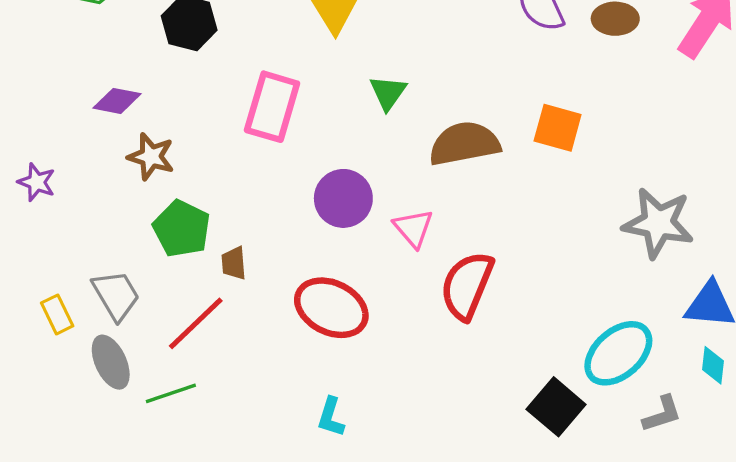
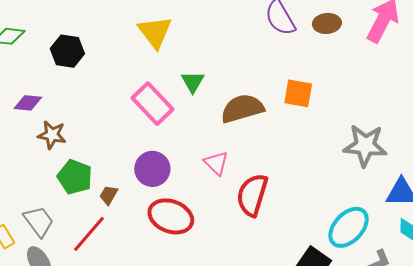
pink rectangle: (272, 107) -> (152, 104), moved, turned -54
purple circle: (343, 198) -> (152, 169), moved
brown trapezoid: (234, 263) -> (109, 195), turned 40

